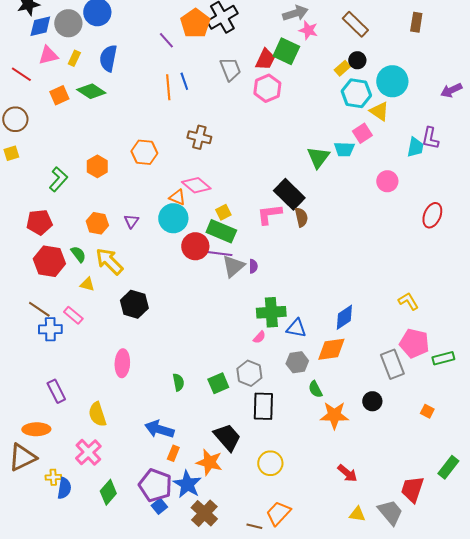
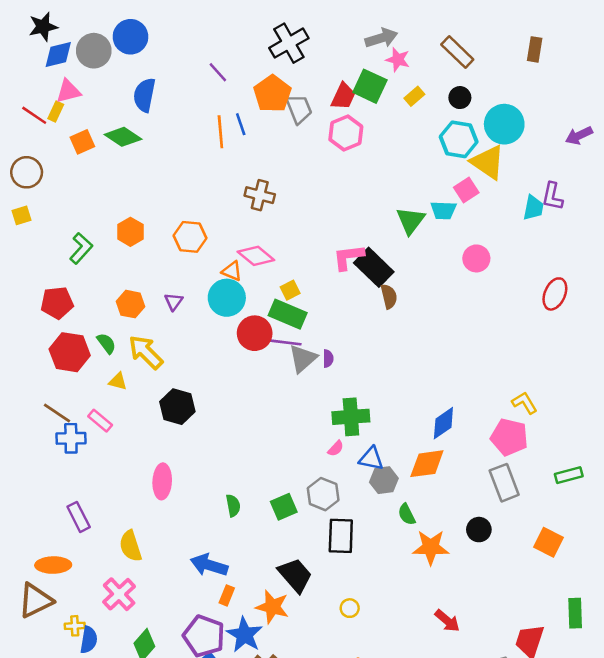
orange pentagon: (195, 23) -> (272, 94), moved
yellow rectangle: (74, 58) -> (56, 111), moved
yellow rectangle: (342, 68) -> (414, 96), moved
yellow triangle: (379, 111) -> (488, 162), size x1.4
orange hexagon: (144, 152) -> (190, 237), moved
pink circle: (387, 181) -> (476, 258), moved
pink L-shape: (269, 214) -> (348, 257), moved
blue triangle: (296, 328) -> (371, 459), moved
pink pentagon: (414, 343) -> (509, 437), moved
orange square: (427, 411) -> (549, 542), size x1.6
yellow circle: (270, 463) -> (350, 608), size x0.6
green rectangle: (448, 467) -> (575, 613), turned -40

